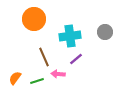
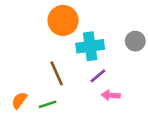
orange circle: (34, 19) -> (63, 20), moved
pink arrow: (58, 74) -> (111, 95), moved

